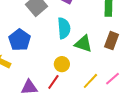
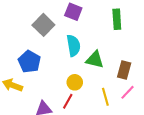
brown rectangle: (112, 41) -> (124, 70), moved
yellow line: (90, 81) -> (105, 97), turned -54

